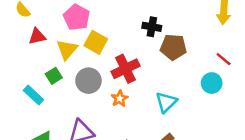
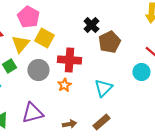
black cross: (152, 27) -> (91, 25), turned 35
brown pentagon: (173, 47) -> (109, 42), turned -30
red cross: (126, 69) -> (69, 60), turned 30

